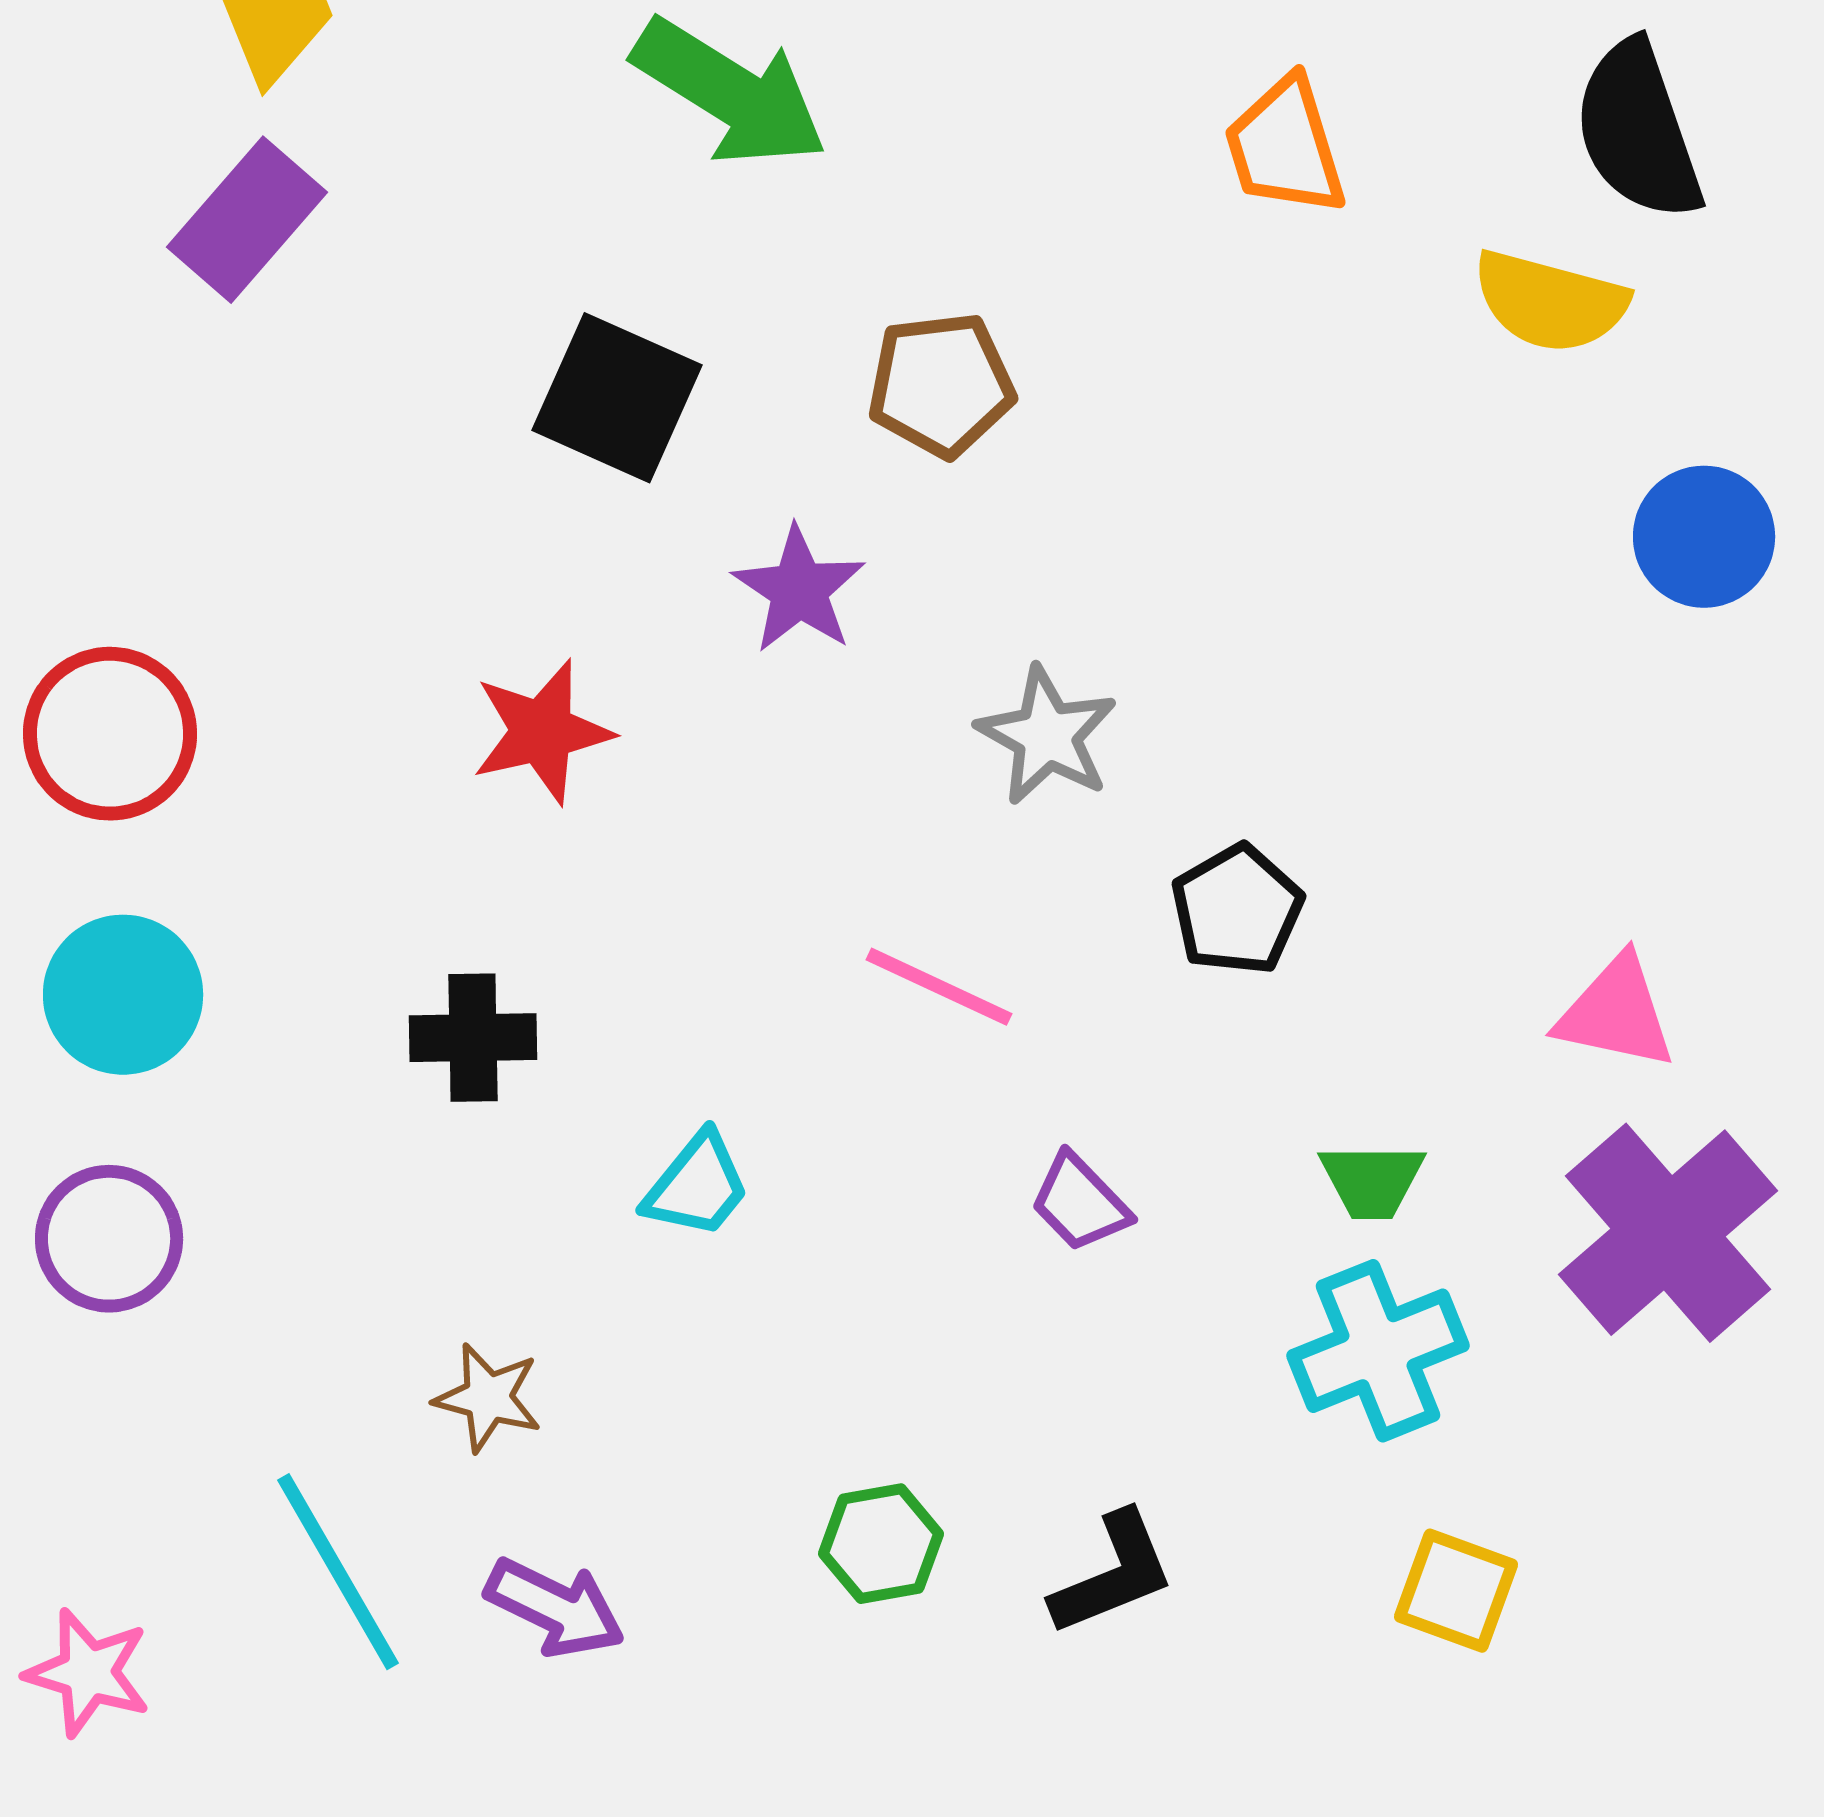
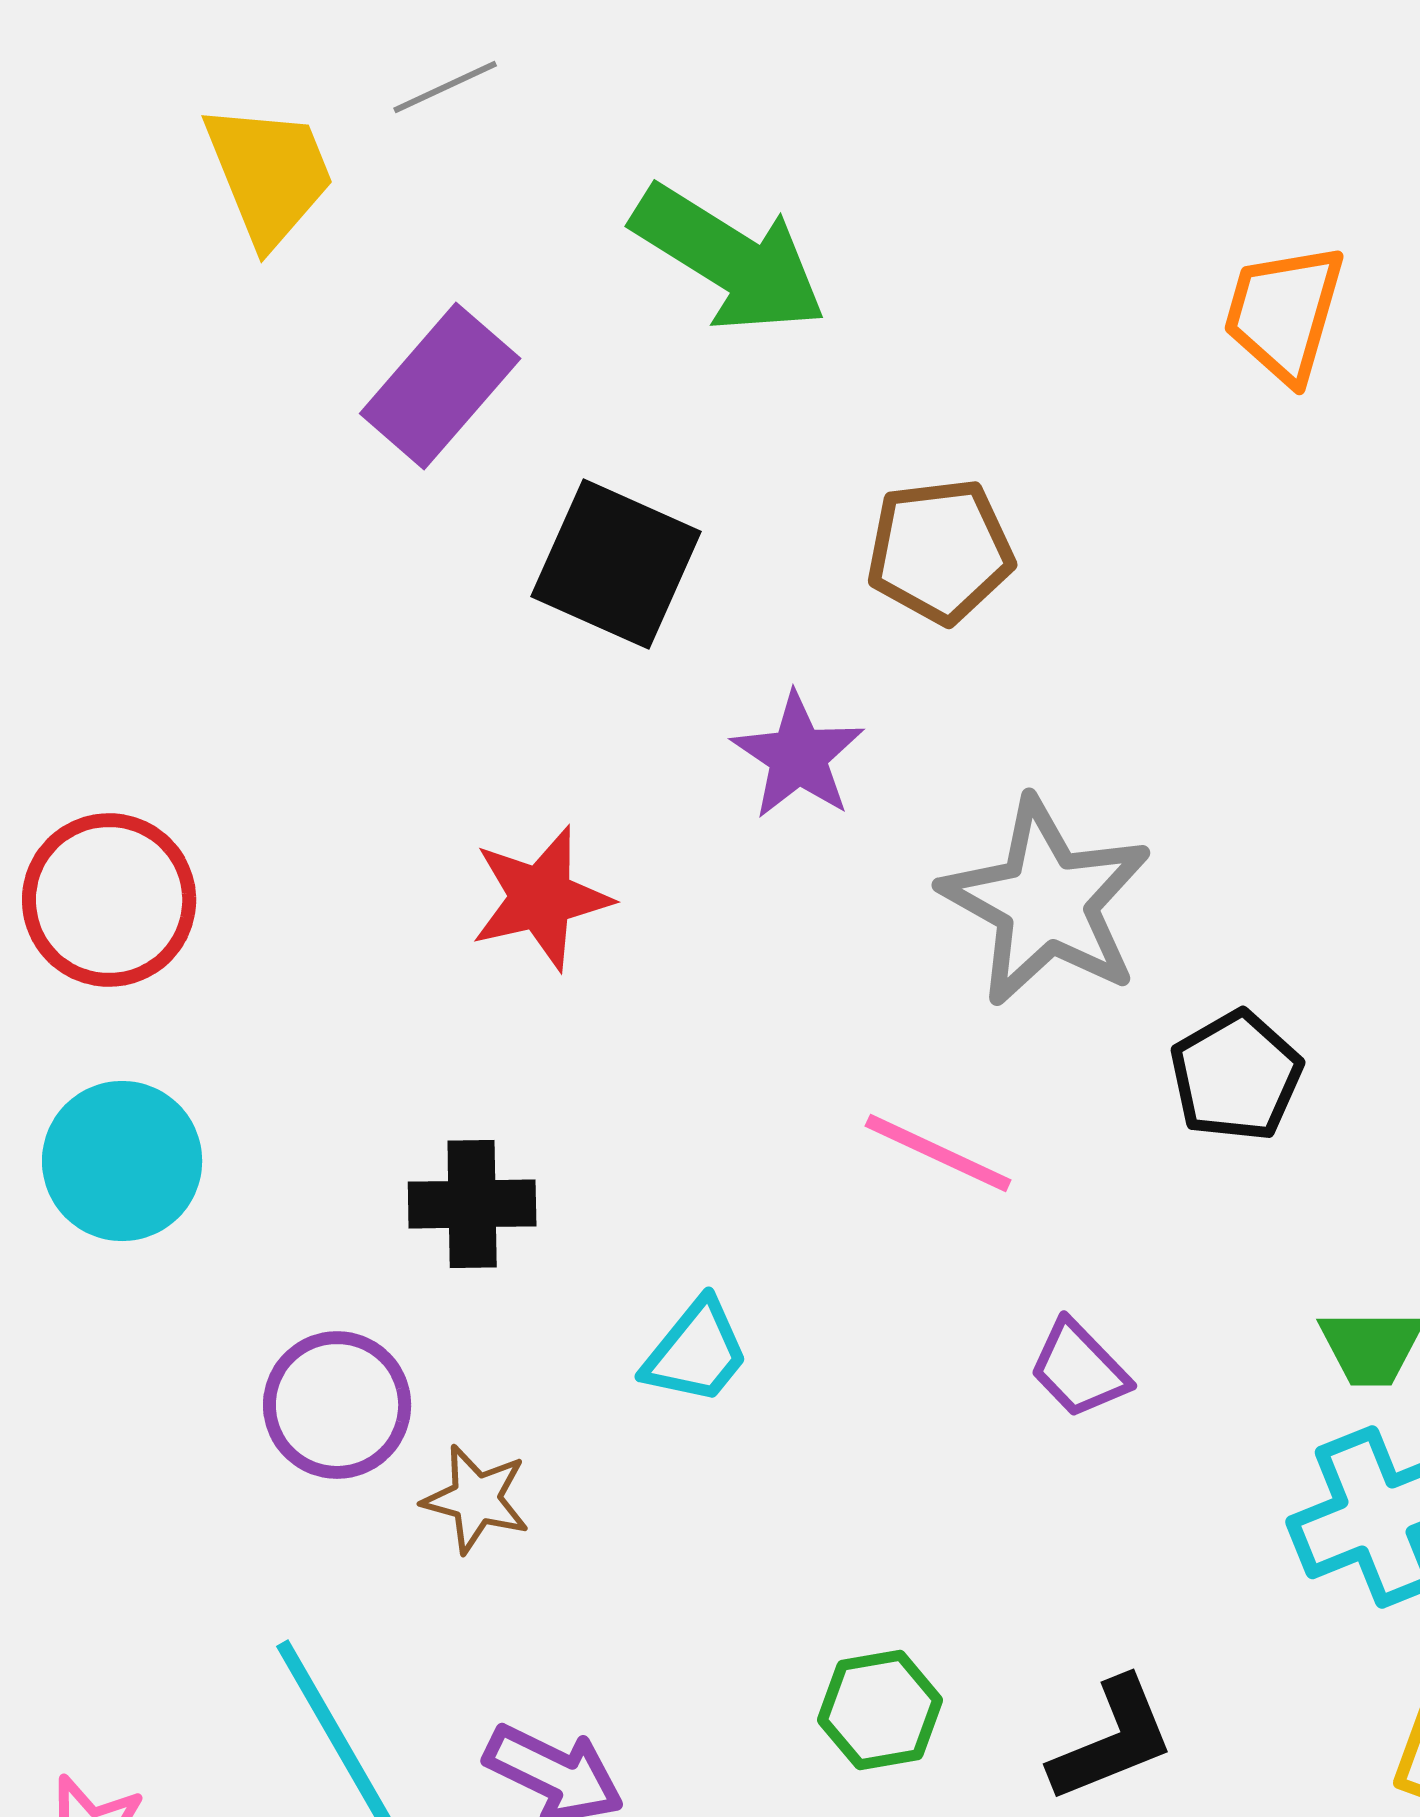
orange trapezoid: (1285, 147) -> (1284, 313), turned 33
purple rectangle: (247, 220) -> (440, 386), moved
gray star: (1047, 736) -> (1046, 902), size x1.5
purple circle: (109, 1239) -> (337, 1405), moved
brown star: (488, 1398) -> (476, 1499), moved

